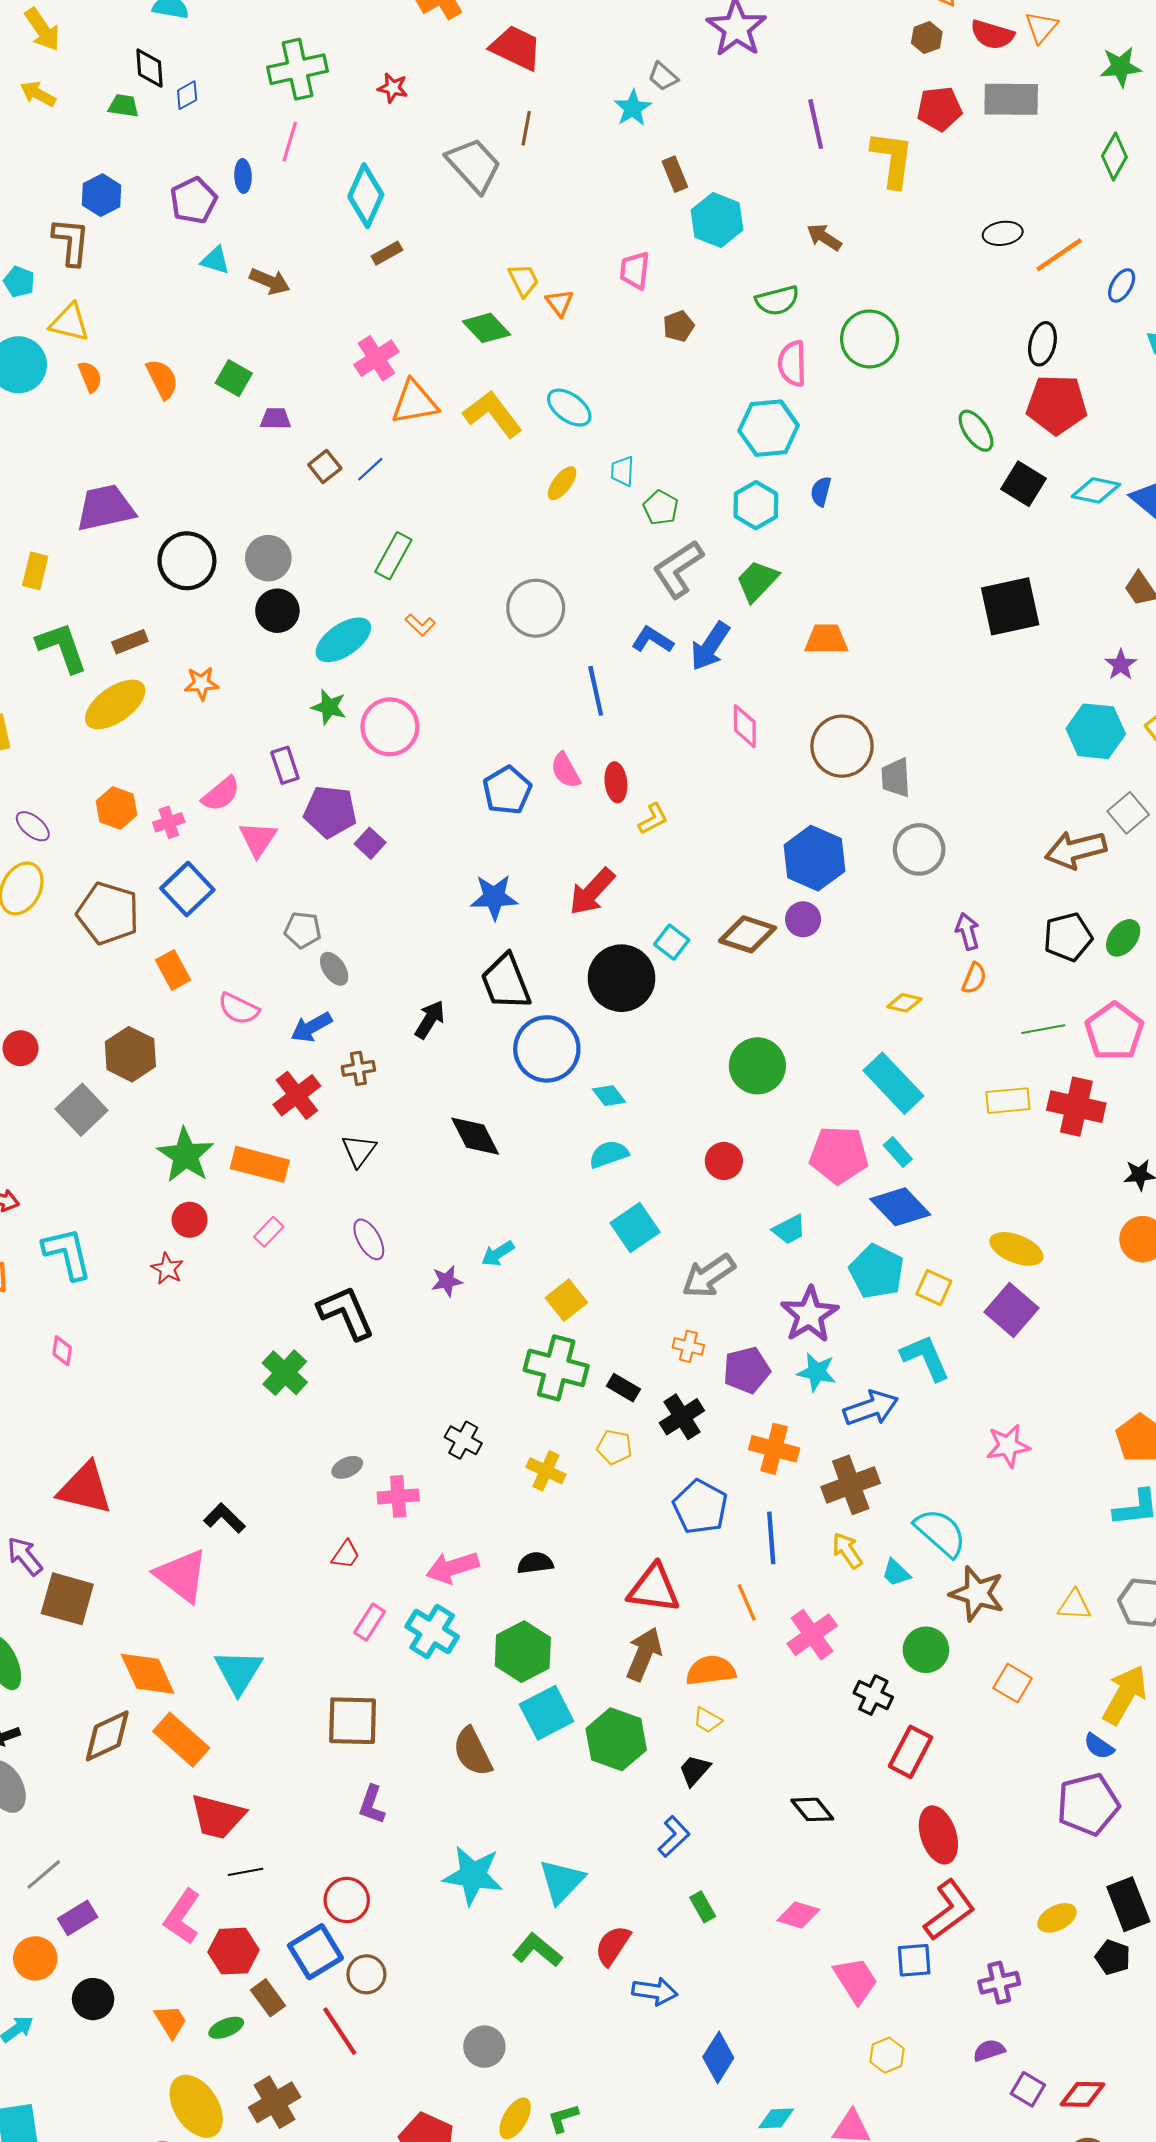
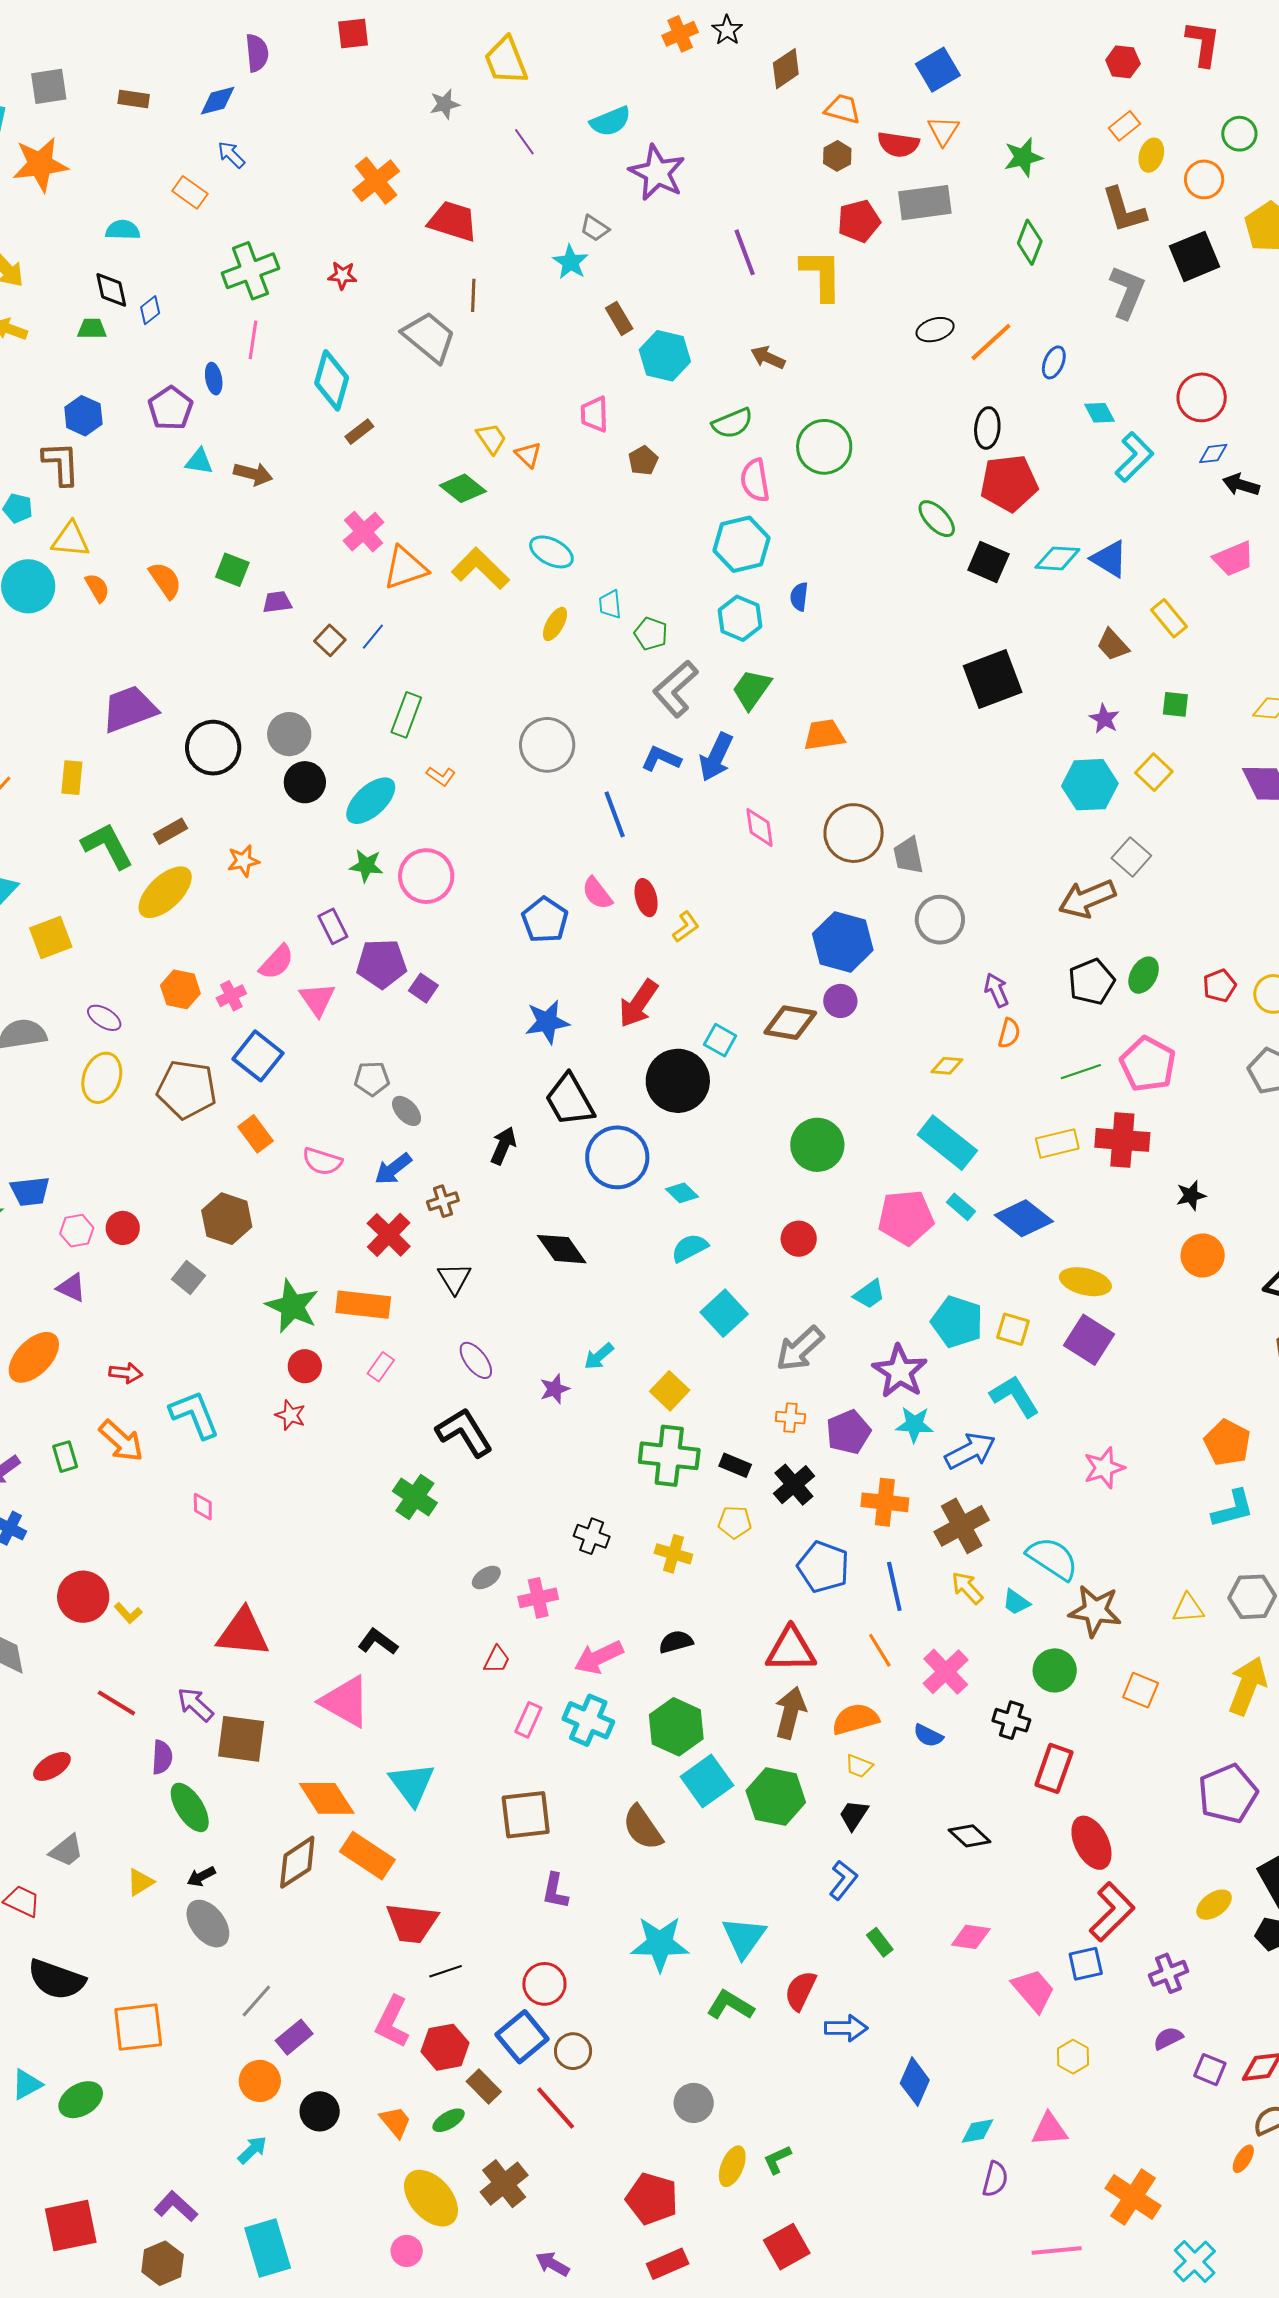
gray square: (82, 1110) -> (188, 1277), size x0.7
blue diamond: (900, 1207) -> (1024, 1218), moved
blue semicircle: (1099, 1746) -> (928, 1736), moved

